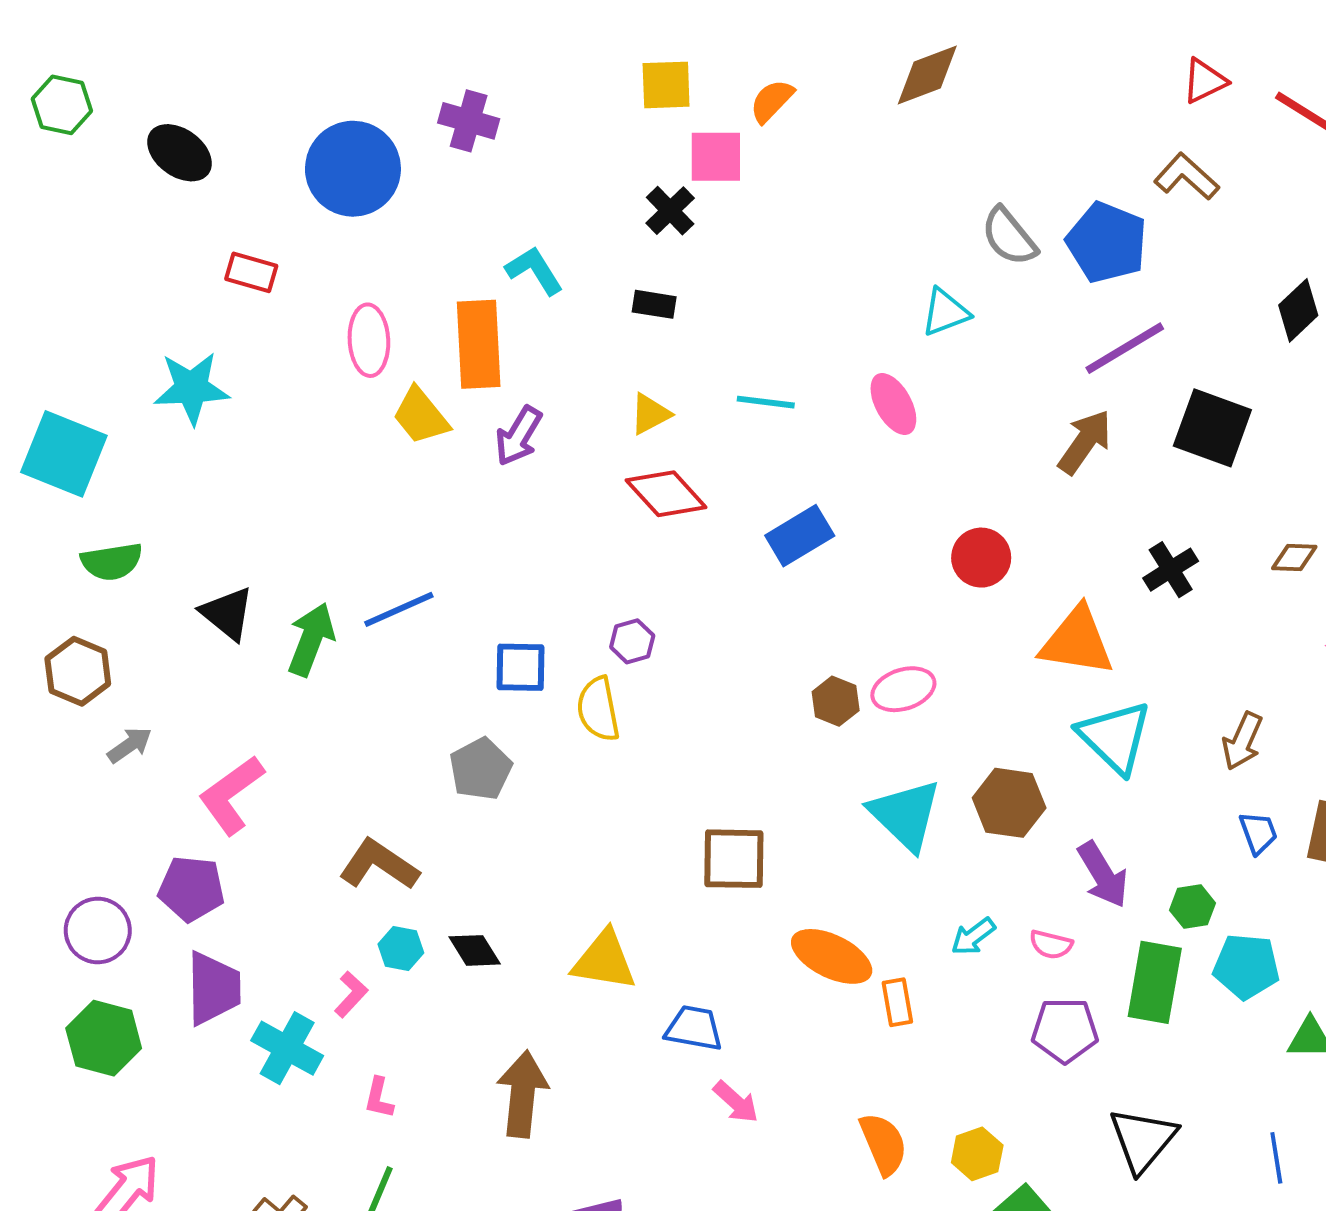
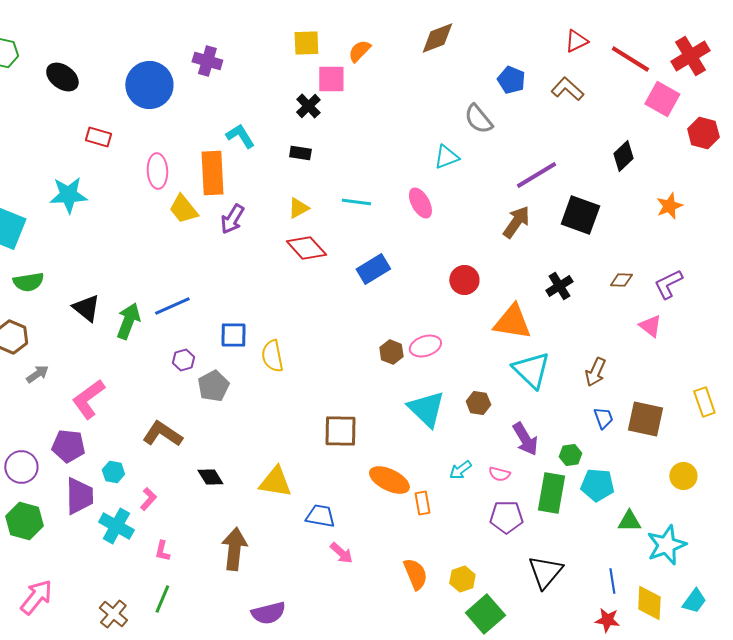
blue pentagon: (1107, 242) -> (511, 80), moved, size x0.7
purple hexagon: (632, 641) -> (183, 360), moved
brown hexagon: (1009, 803) -> (478, 403), size x0.7
cyan hexagon: (401, 948) -> (113, 472), moved

